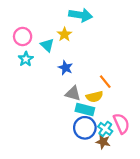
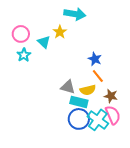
blue star: (66, 68) -> (95, 59), moved
cyan cross: (105, 129) -> (98, 120), size x1.5
brown star: (103, 142) -> (111, 96), moved

